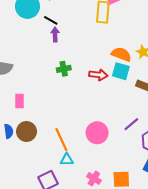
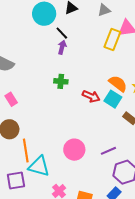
pink rectangle: (20, 101) -> (11, 99), turned -48
orange line: (61, 140) -> (26, 150), moved
cyan triangle: (67, 160) -> (39, 166), size x1.6

